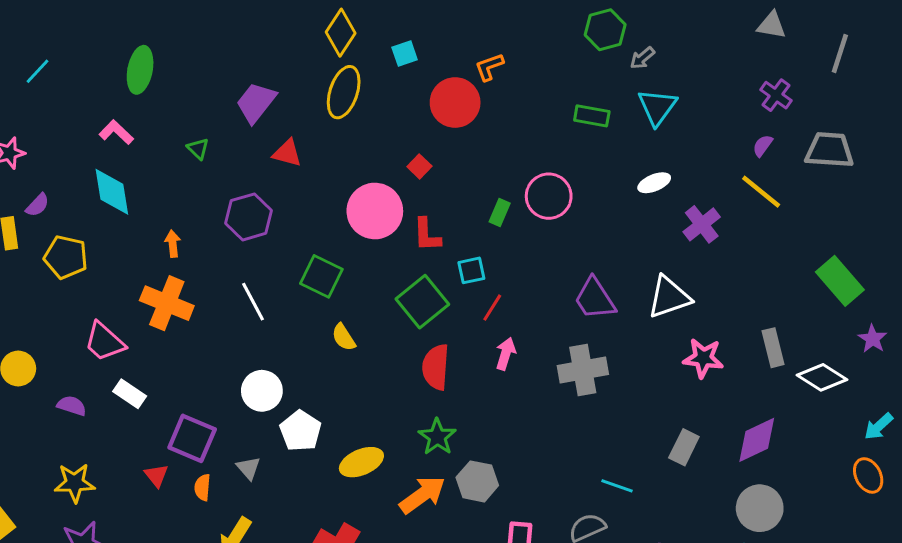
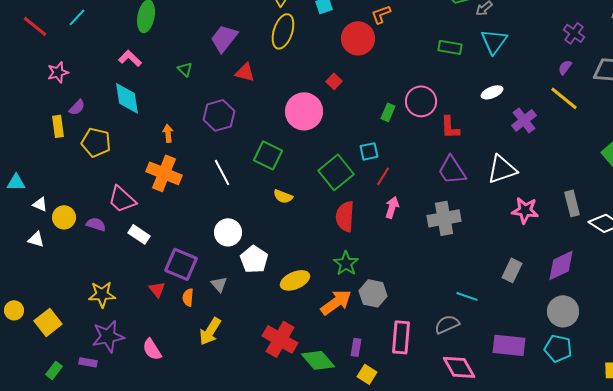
red L-shape: (427, 235) -> (450, 127), moved
yellow semicircle: (344, 337) -> (283, 196), turned -36
purple semicircle: (72, 406) -> (96, 224), moved

